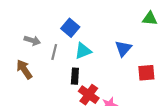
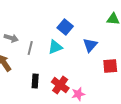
blue square: (70, 28) -> (65, 27), moved
black rectangle: (75, 76) -> (35, 81), moved

